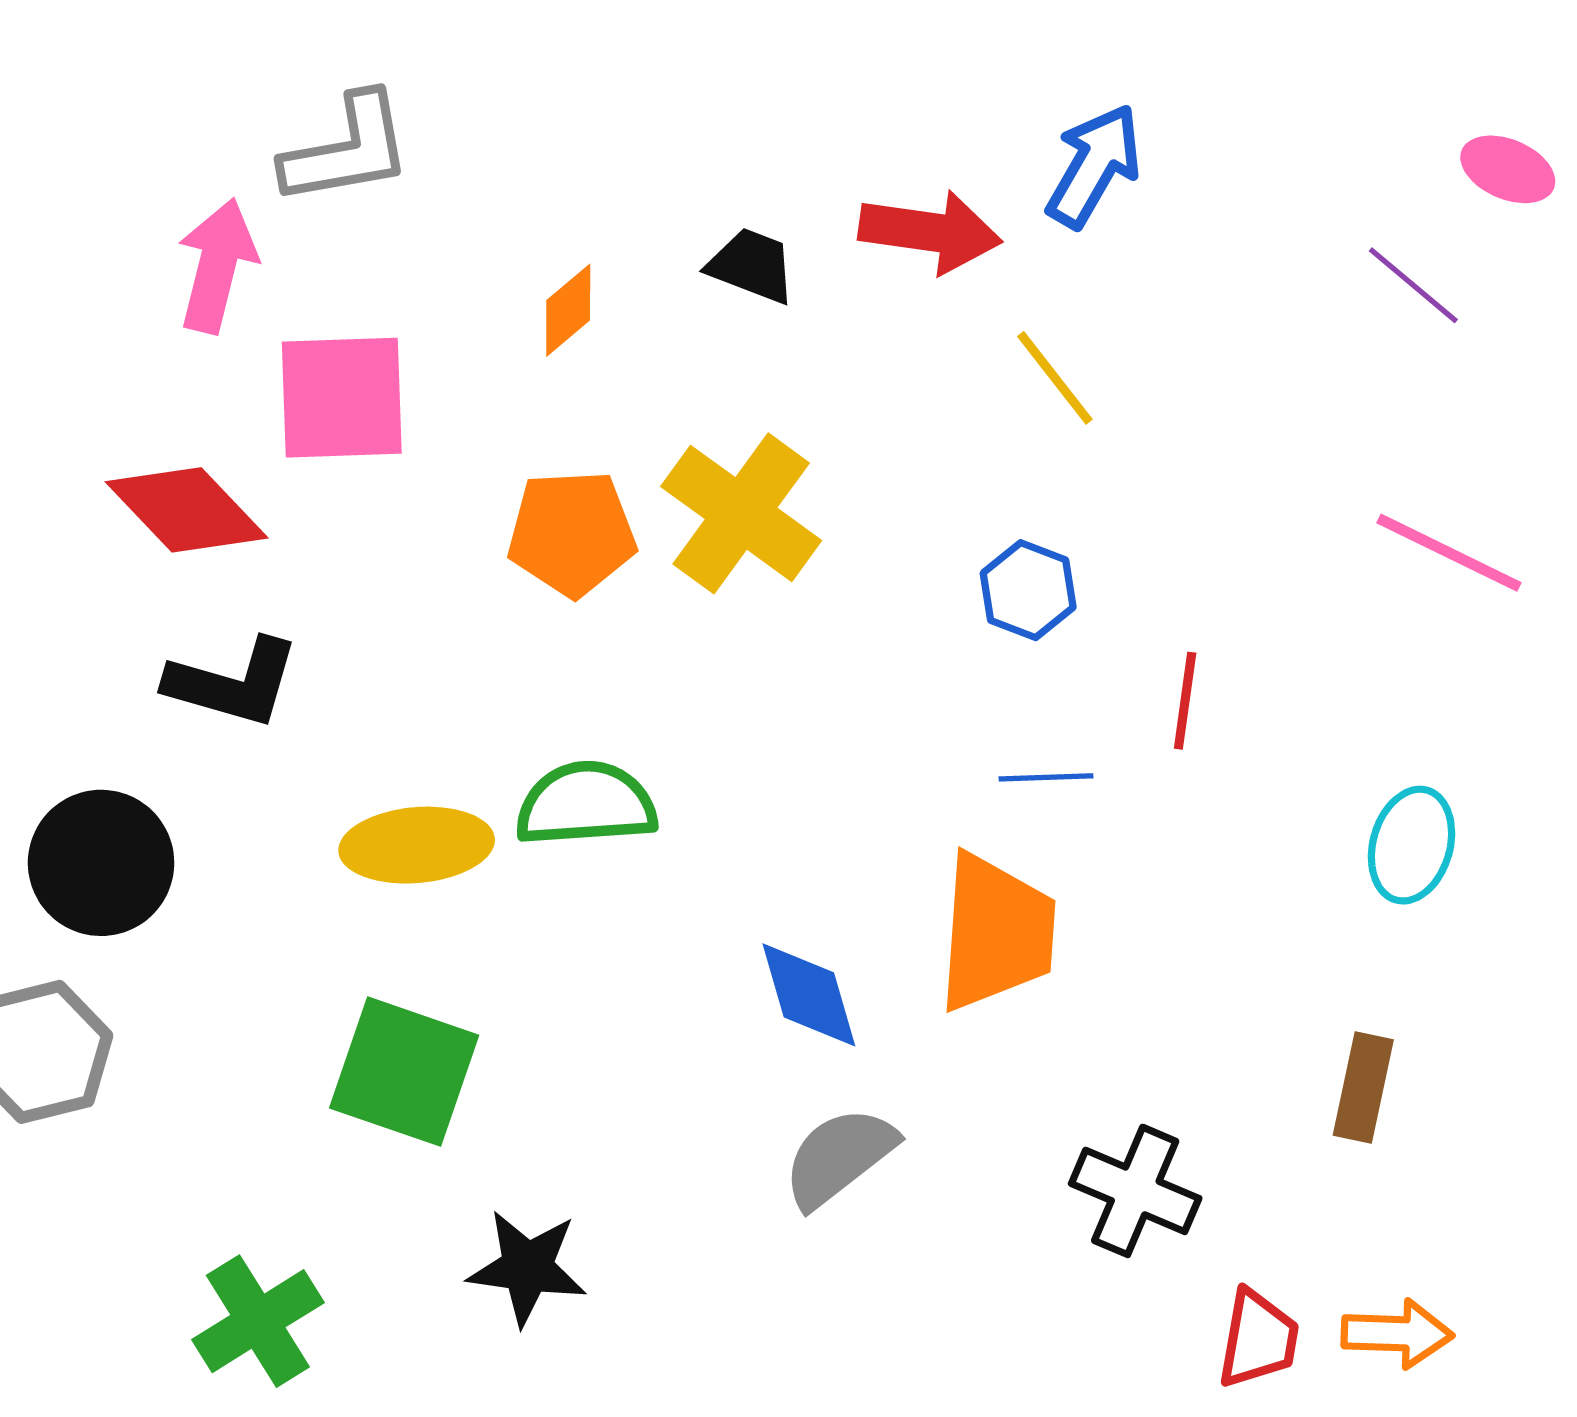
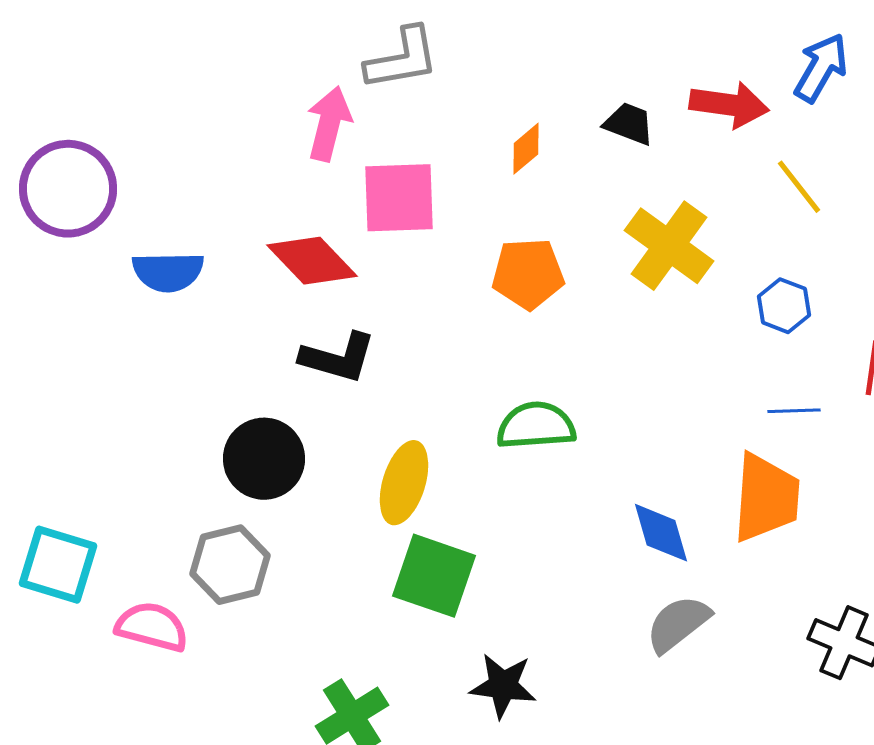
yellow cross: (741, 513) -> (669, 246), moved
yellow ellipse: (417, 845) -> (404, 483), moved, turned -68

